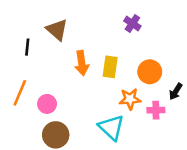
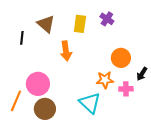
yellow rectangle: (110, 67) -> (80, 24), moved
orange line: (20, 93) -> (16, 101), moved
pink circle: (47, 104) -> (38, 84), size x1.5

